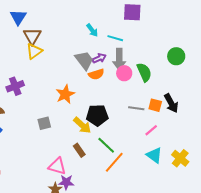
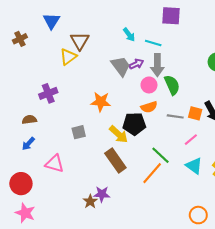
brown triangle: (32, 36) -> (80, 41), moved
green semicircle: (144, 72) -> (172, 85), moved
pink circle: (124, 73) -> (149, 85), moved
orange semicircle: (96, 74) -> (149, 107), moved
orange star: (65, 94) -> (101, 102), turned 30
green line: (106, 145) -> (161, 155), moved
brown rectangle: (79, 150) -> (115, 161), size x1.6
pink triangle: (57, 166) -> (55, 164), moved

